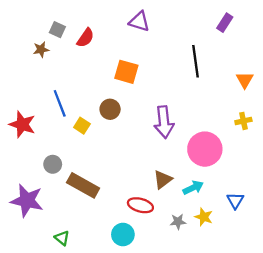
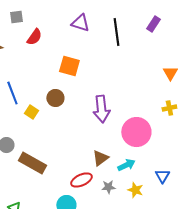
gray square: (57, 30) -> (16, 17), moved, turned -32
black line: (195, 61) -> (116, 32), moved
red ellipse: (140, 205) -> (81, 180), turned -40
gray star: (178, 222) -> (108, 187), moved

